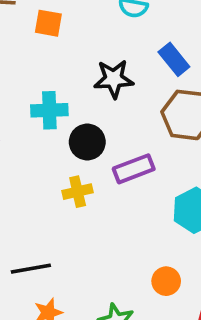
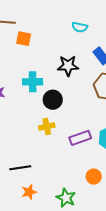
orange square: (48, 23) -> (24, 39), moved
purple rectangle: (134, 169) -> (80, 138), moved

